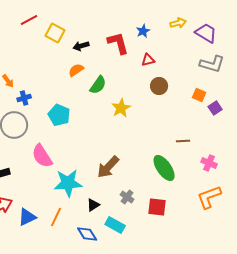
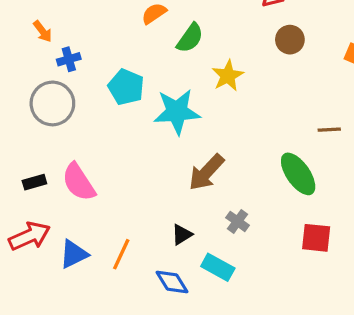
pink semicircle: (42, 156) -> (79, 182), moved
cyan star: (68, 183) -> (177, 112), moved
red square: (157, 207) -> (316, 238), moved

